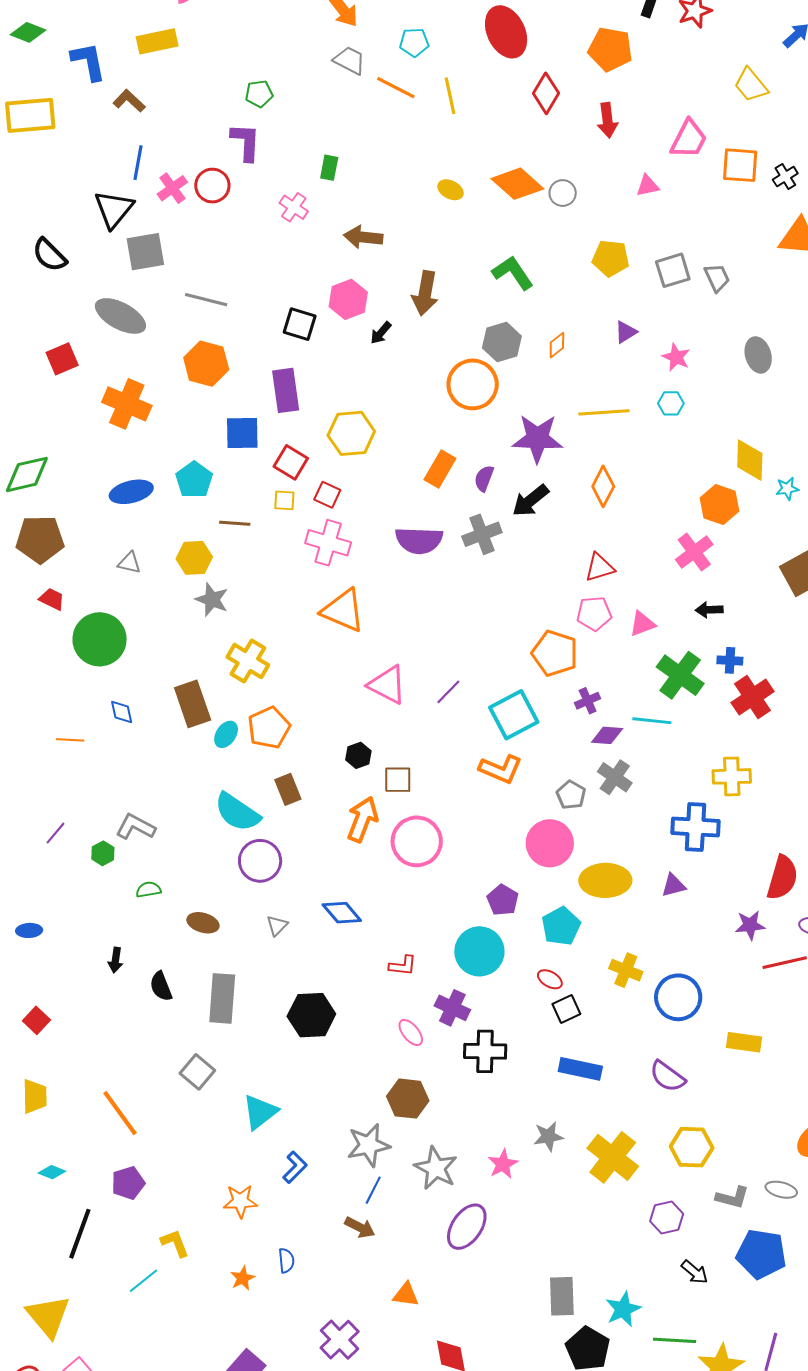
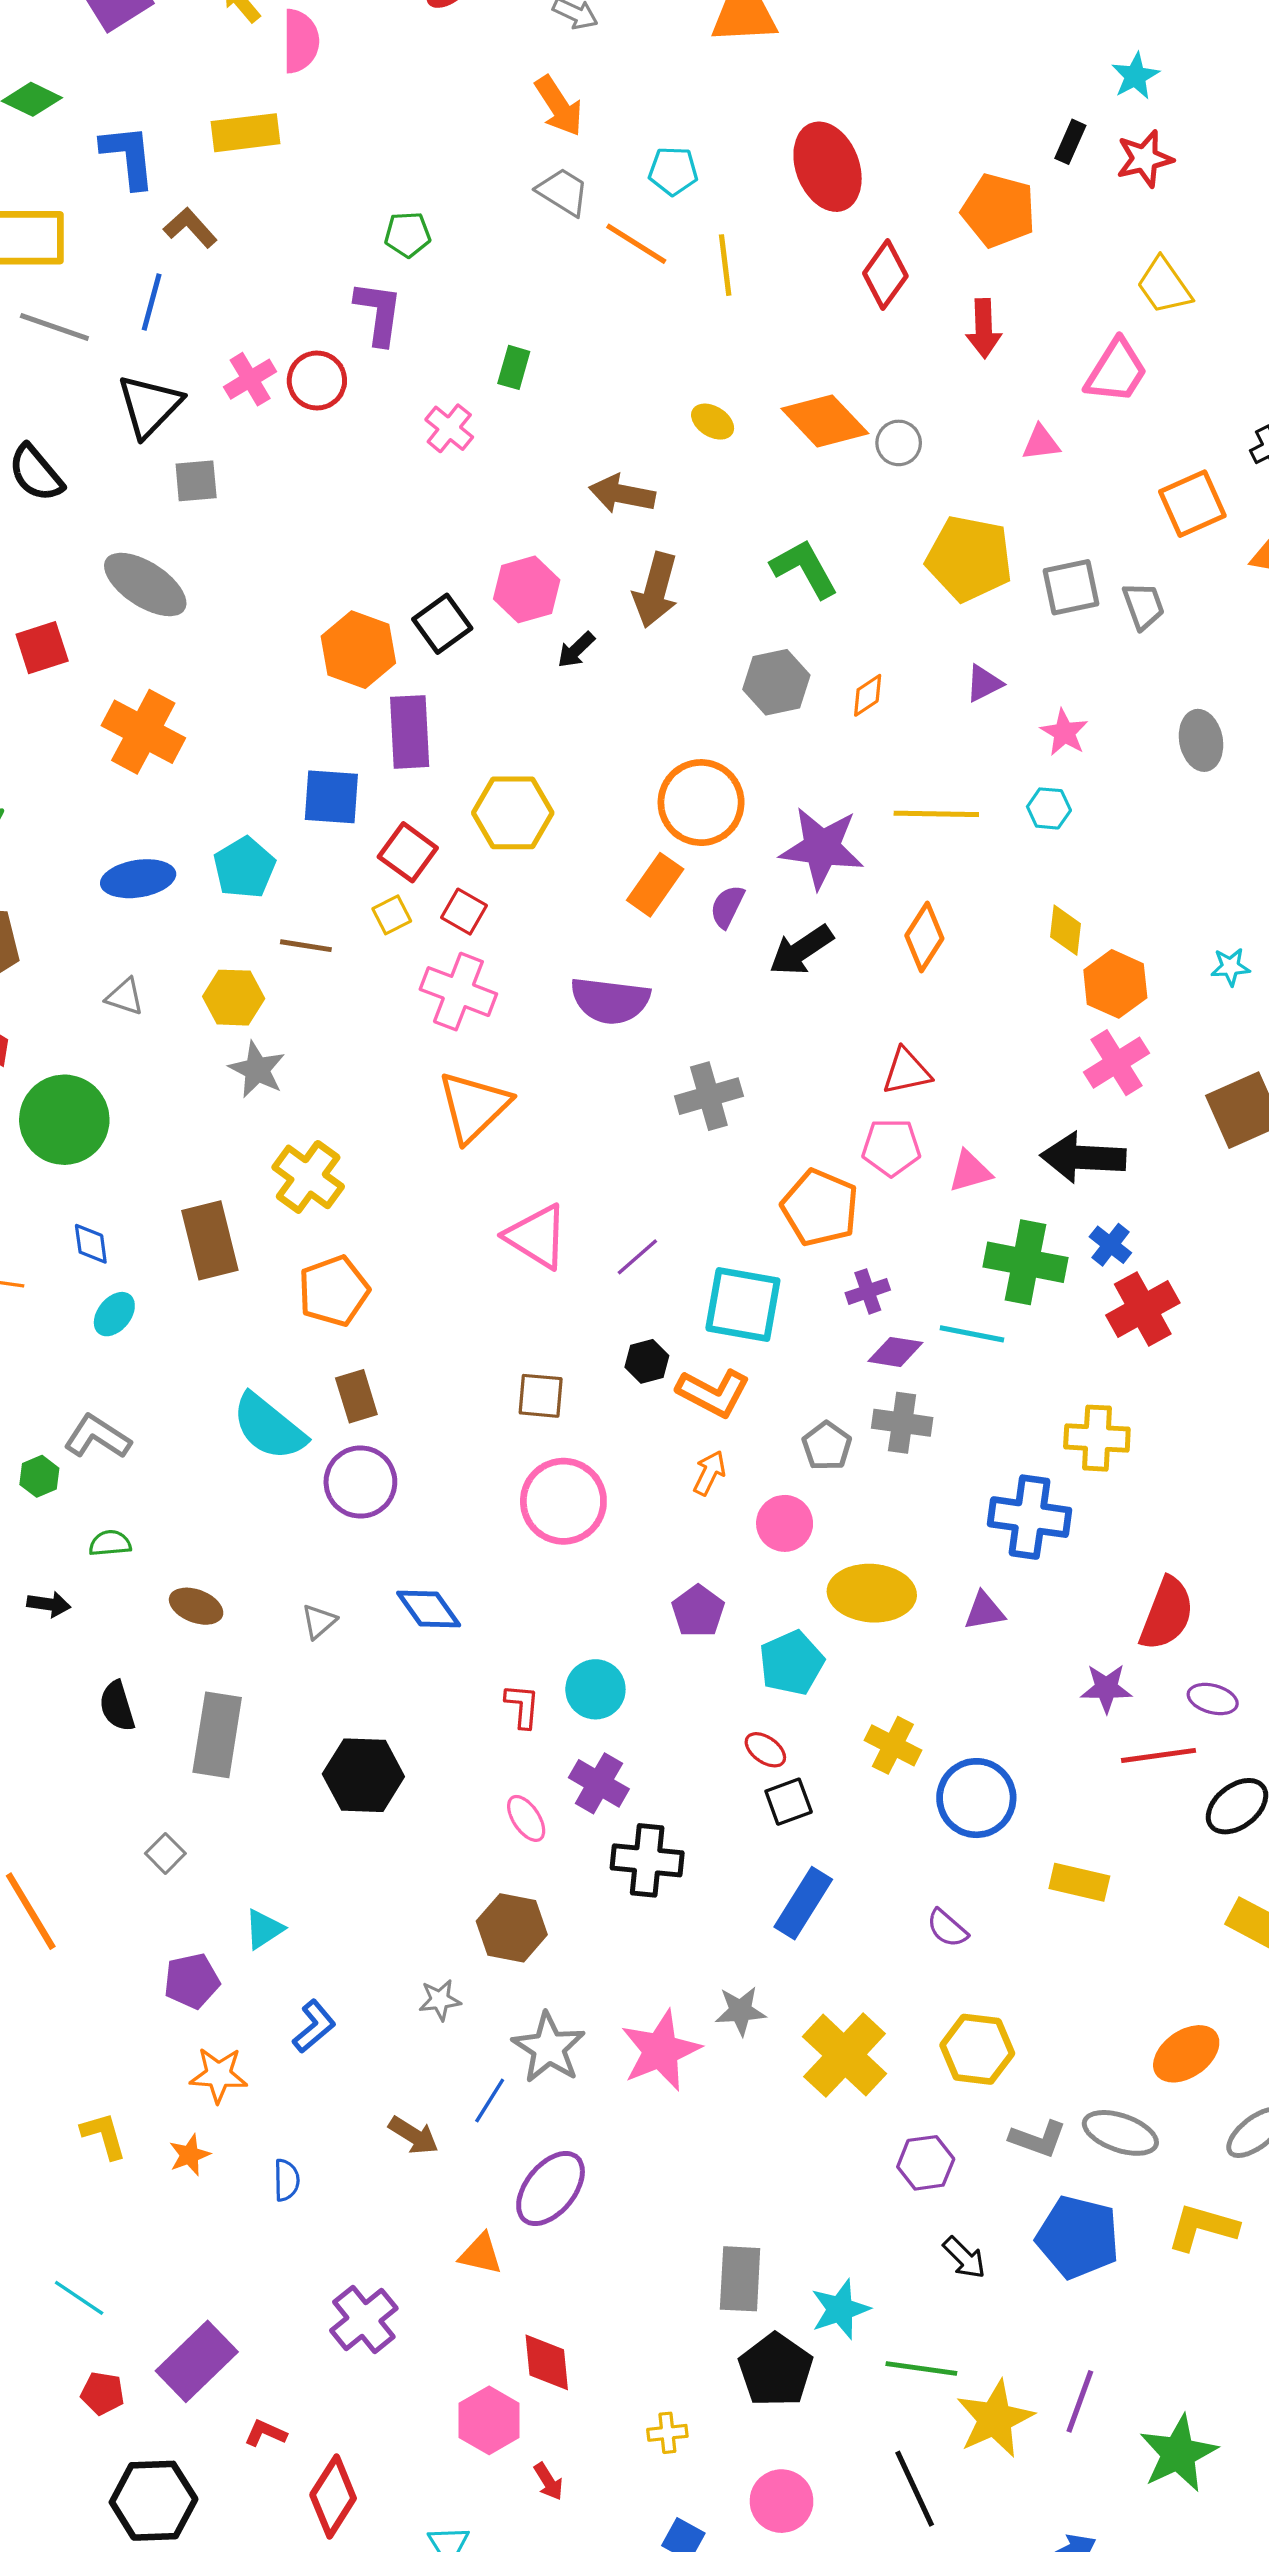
yellow trapezoid: (751, 85) -> (1164, 286), moved
blue line: (138, 163) -> (152, 302), moved
orange square: (740, 165) -> (1192, 504), moved, turned -33
brown arrow: (363, 237) -> (622, 494), moved
gray square: (145, 252) -> (196, 481), size x0.7
yellow pentagon: (611, 258) -> (969, 558), size x1.4
gray line: (206, 300) -> (54, 327), moved
black square: (300, 324) -> (442, 624), turned 32
orange hexagon: (206, 364) -> (358, 650), moved
orange circle: (473, 384) -> (701, 803), moved
yellow diamond: (750, 460) -> (1065, 930), moved, size x0.7
yellow square: (284, 500) -> (392, 915), turned -35
gray cross: (482, 534) -> (709, 1096), moved
pink cross: (694, 552) -> (1117, 1063), moved
black arrow: (709, 610) -> (1083, 1157), size x1.8
orange triangle: (343, 611) -> (474, 1106), turned 48
blue cross: (730, 660) -> (1110, 1245), turned 30
green cross: (680, 675) -> (1026, 1262), turned -30
cyan square: (514, 715) -> (743, 1304), turned 33
cyan ellipse: (226, 734) -> (114, 1314), moved
black hexagon: (358, 755) -> (647, 1361), moved
gray cross: (615, 777) -> (902, 1423), turned -32
orange arrow: (362, 819) -> (709, 1473), moved, size x0.6
pink circle: (550, 843) -> (785, 1523), size x0.7
purple circle: (260, 861) -> (360, 1482), moved
cyan circle: (479, 951) -> (595, 1689), moved, size x0.7
black arrow: (116, 960) -> (49, 1604), moved, turned -95
red L-shape: (403, 966) -> (522, 1706), turned -96
blue rectangle: (580, 1069) -> (803, 1903), turned -75
gray square: (197, 1072) -> (165, 1853), size x0.7
purple semicircle: (667, 1076) -> (947, 1928), size x0.7
cyan triangle: (260, 1112) -> (264, 1929), size x0.7
gray star: (368, 1145) -> (440, 2000), size x0.6
pink star: (503, 1164) -> (661, 2051), size x1.6
purple pentagon: (128, 1183) -> (192, 1981), moved
blue line: (373, 1190) -> (490, 2101), moved
gray ellipse: (781, 1190) -> (1120, 2133), size x1.4
purple ellipse: (467, 1227) -> (551, 2189), moved
orange star: (243, 1278) -> (190, 2155), moved
cyan line: (144, 1281) -> (79, 2298), moved, turned 68

